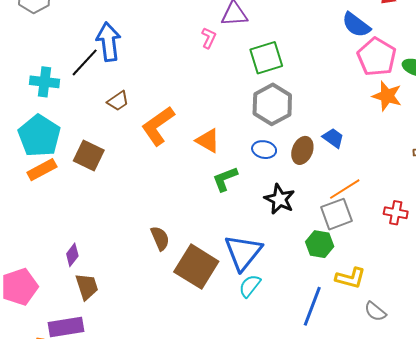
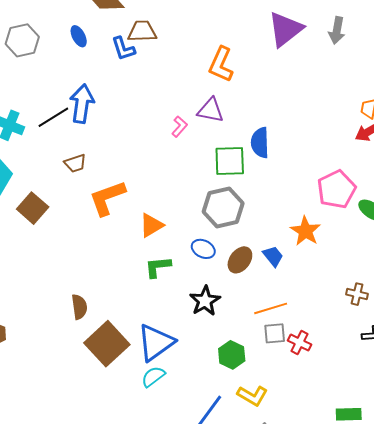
blue semicircle: (356, 25) -> (260, 143), moved, turned 36
orange star: (387, 96) -> (305, 231), moved
orange triangle: (208, 141) -> (151, 225), turned 44
red cross: (396, 213) -> (300, 342), moved
gray square: (336, 214) -> (275, 333), moved, size x0.7

